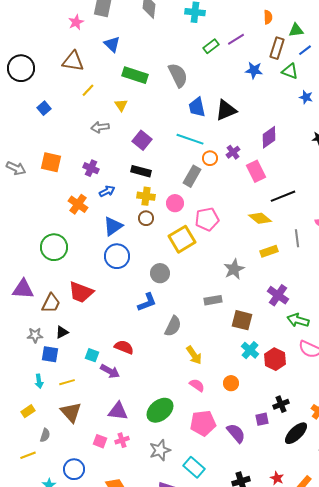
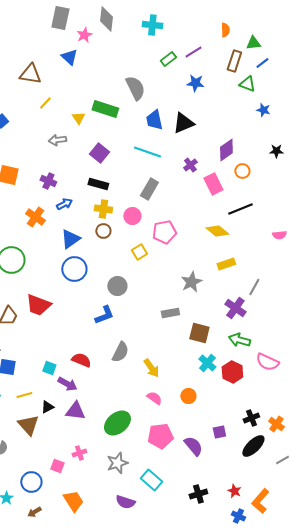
pink star: (76, 22) -> (84, 35), moved
blue star: (254, 70) -> (195, 83), moved
green rectangle: (135, 75) -> (105, 109), moved
orange circle: (210, 158) -> (242, 171), moved
gray line: (297, 238) -> (254, 287), moved, turned 36
yellow square: (182, 239) -> (139, 252), size x0.6
green arrow: (298, 320) -> (239, 340), moved
gray semicircle: (173, 326) -> (120, 352), moved
black triangle: (62, 332) -> (47, 407), moved
black cross: (281, 404) -> (251, 418), moved
purple triangle: (118, 411) -> (75, 411), moved
pink square: (100, 441) -> (57, 466), moved

